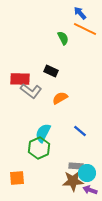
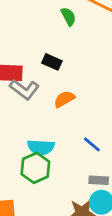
cyan semicircle: (43, 133) -> (41, 147), turned -114
gray rectangle: (76, 166) -> (99, 180), moved

